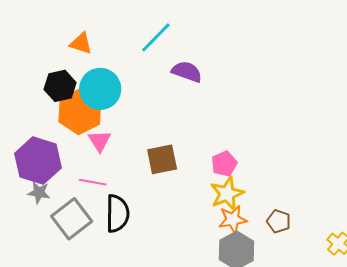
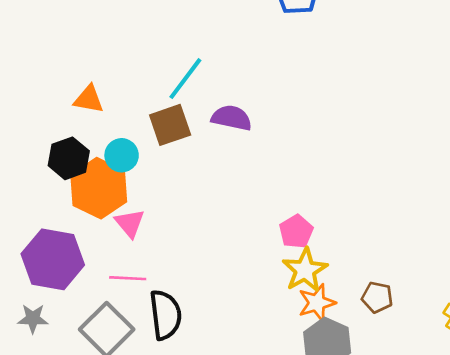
cyan circle: (100, 89) -> (122, 155), size x0.6
brown square: (162, 159) -> (170, 125), moved
gray star: (39, 193) -> (33, 319), moved

